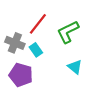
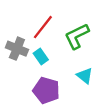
purple pentagon: (21, 75) -> (46, 90), moved

